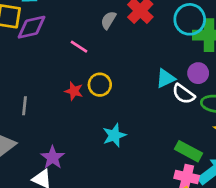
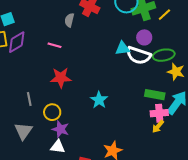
cyan triangle: (166, 78) -> (122, 48), turned 35
yellow circle: (100, 85) -> (52, 112), moved
red star: (74, 91) -> (61, 78), size x1.5
white semicircle: (183, 94) -> (139, 55), size x1.4

